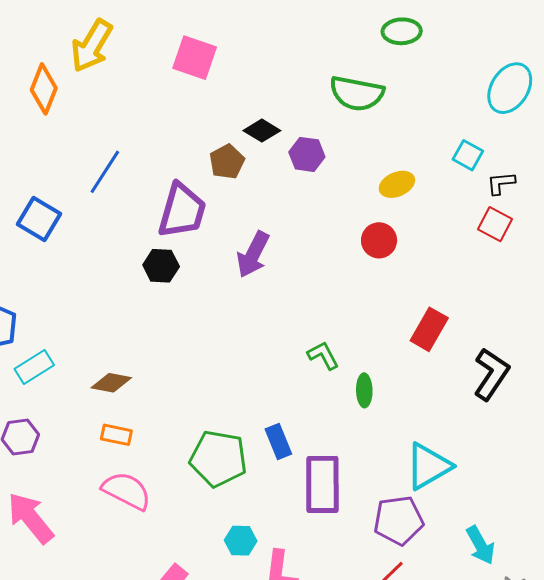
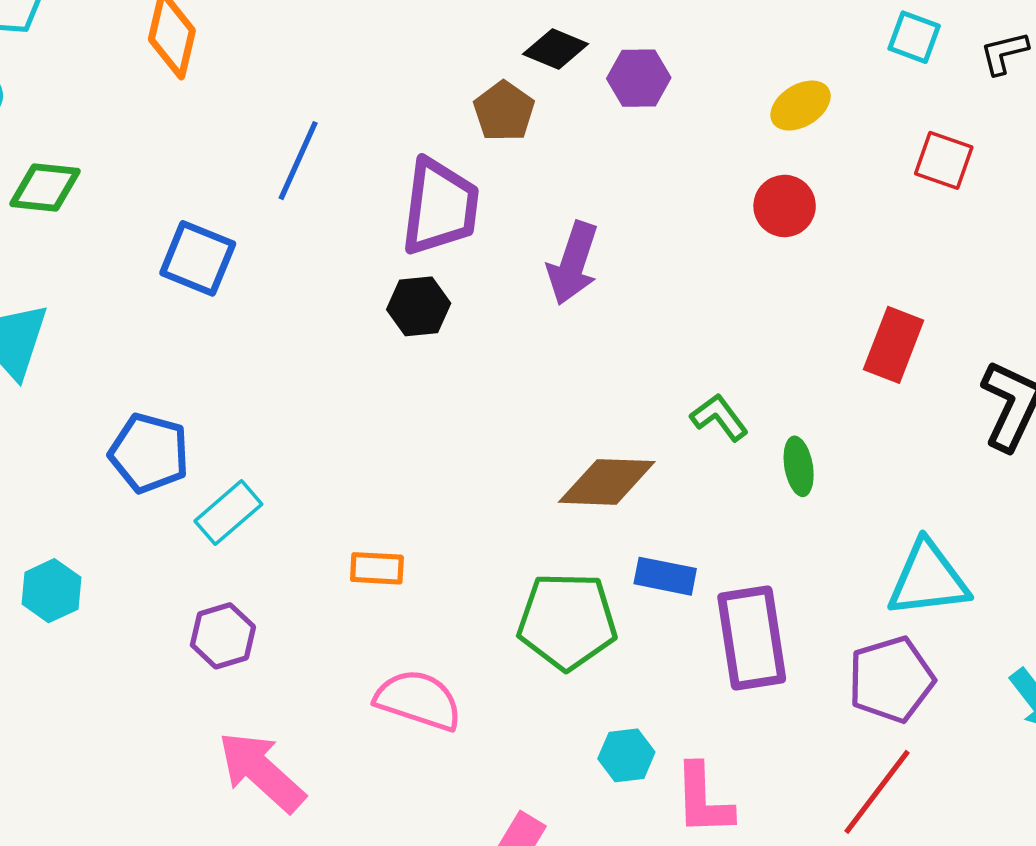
black L-shape: (501, 183) -> (1004, 53), moved
red square: (495, 224) -> (944, 160), moved
brown diamond: (111, 383) -> (607, 482), moved, size x1.4
orange rectangle: (116, 435) -> (377, 568), moved
blue rectangle: (278, 442) -> (665, 576), turned -48
cyan triangle: (428, 466) -> (928, 579), turned 32

